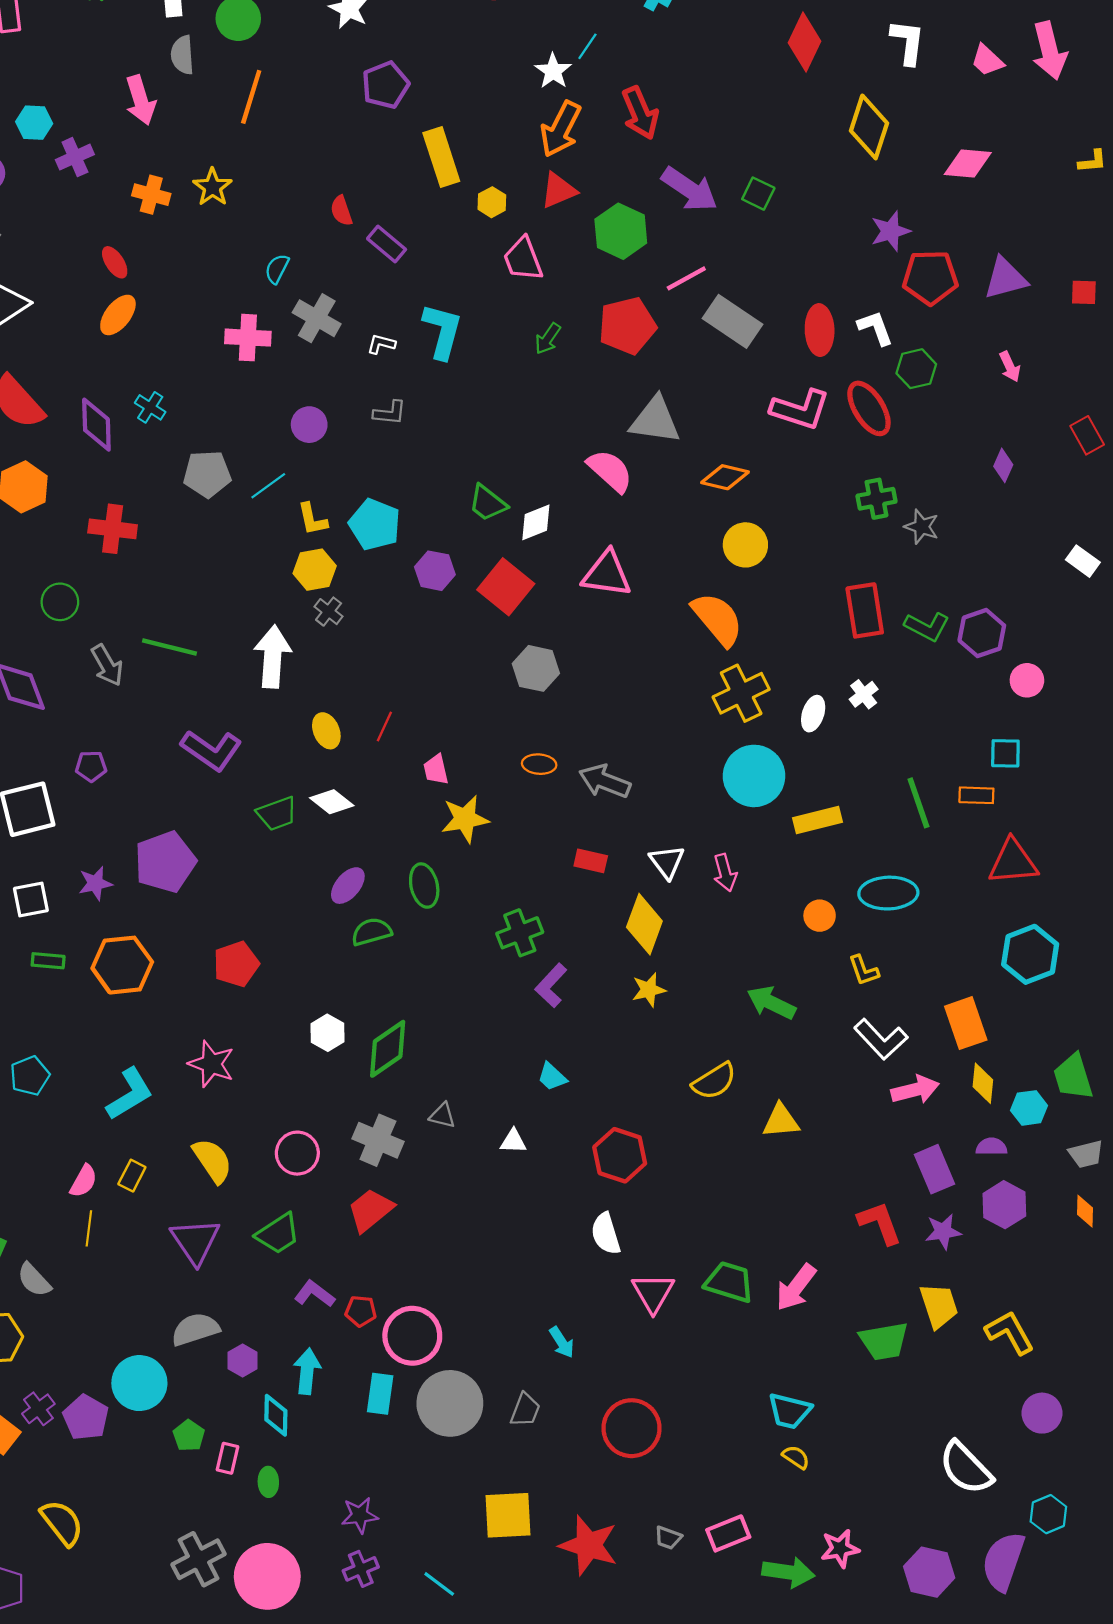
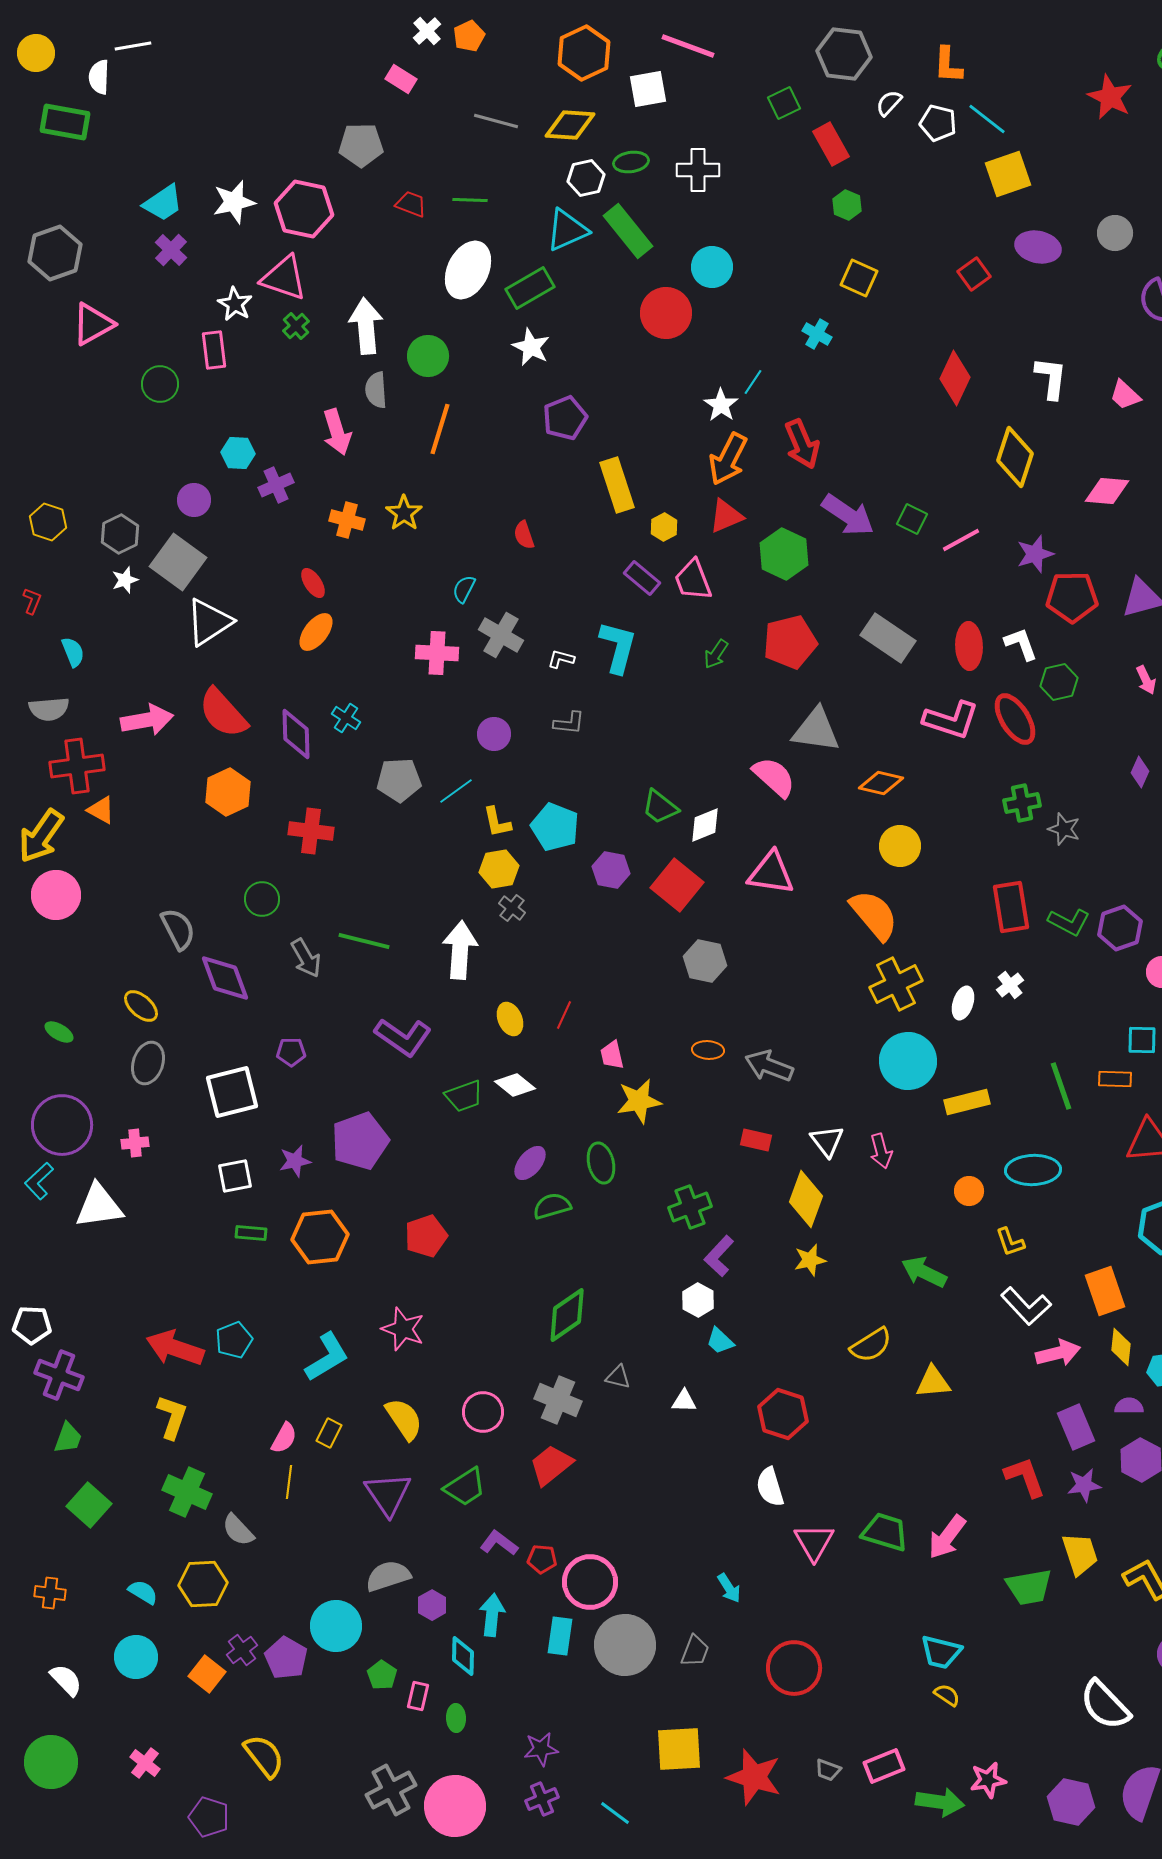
purple rectangle: (387, 244) -> (642, 578), moved
pink line: (686, 278) -> (961, 540), moved
white hexagon: (327, 1033) -> (698, 1300), moved

